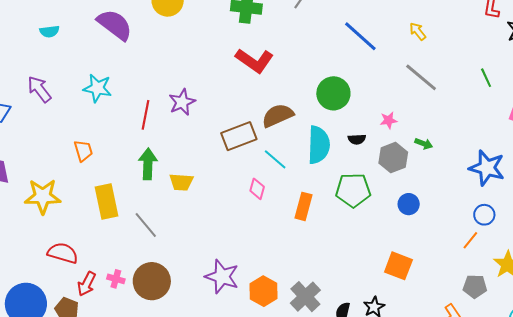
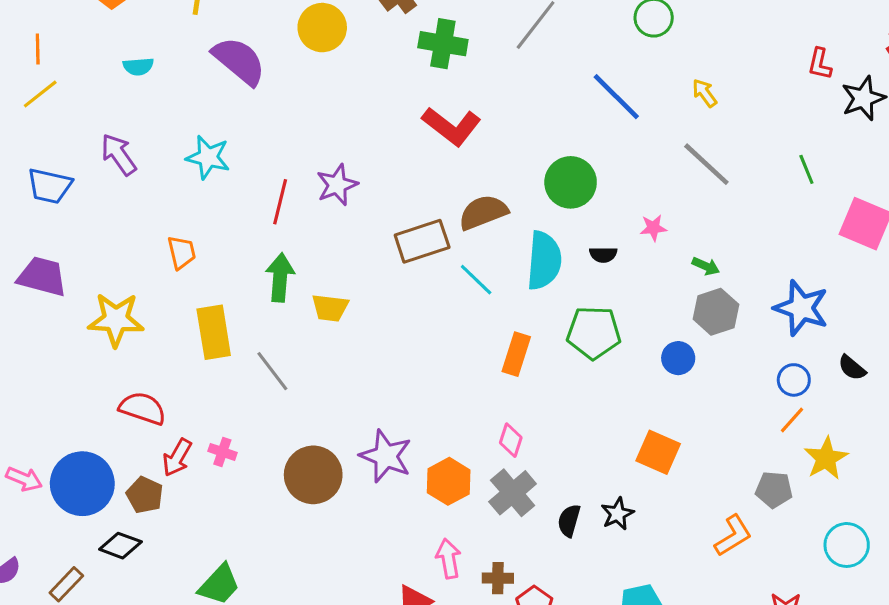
gray hexagon: (393, 158) -> (716, 312), moved
pink diamond: (257, 189) -> (511, 440), moved
orange line: (470, 240) -> (792, 420), moved
brown circle: (152, 281) -> (313, 475), moved

